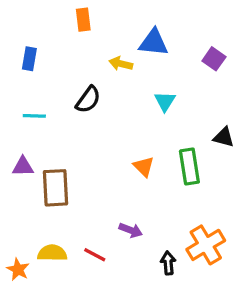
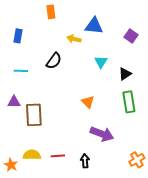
black triangle: (224, 137) -> (125, 74), moved, turned -48
green rectangle: (189, 167) -> (129, 102), moved
purple arrow: (131, 230) -> (102, 134), moved, size x1.6
orange cross: (206, 245) -> (137, 160), moved, size x0.7
red line: (95, 255) -> (58, 156), turned -32
black arrow: (168, 263) -> (85, 161), moved

